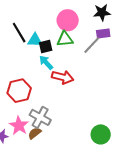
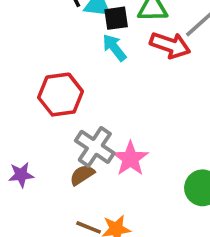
red arrow: (63, 77) -> (170, 45), moved
pink star: (19, 126) -> (130, 159), moved

